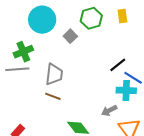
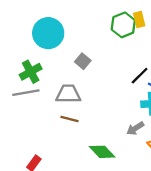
green hexagon: (91, 18) -> (123, 25), moved
gray square: (70, 36) -> (83, 61), moved
gray trapezoid: (54, 74) -> (68, 94), turned -90

